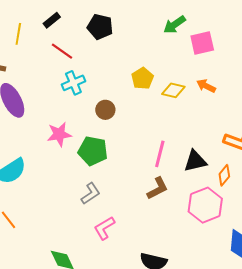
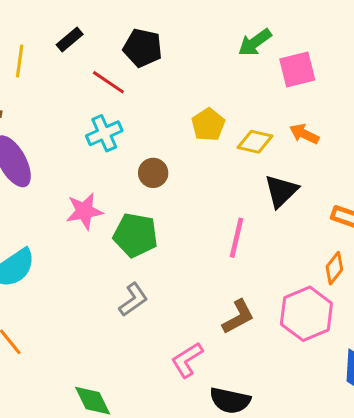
red line: (62, 51) -> (108, 82), moved
black triangle: (195, 161) -> (281, 191), moved, turned -30
brown L-shape: (158, 188) -> (238, 317), moved
pink L-shape: (104, 228) -> (187, 360), moved

